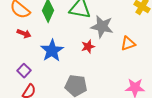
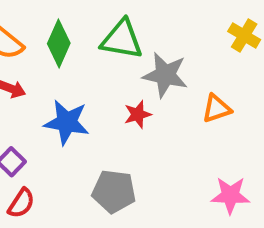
blue star: (52, 51) -> (67, 122), turned -30

